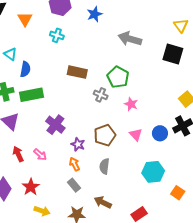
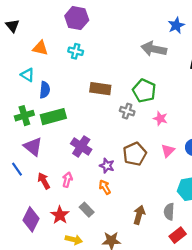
blue star: (95, 14) -> (176, 25), moved
orange triangle: (25, 19) -> (40, 48), moved, turned -42
pink triangle: (136, 135) -> (168, 151), turned 32
pink arrow: (40, 155) -> (67, 180), turned -112
gray semicircle: (104, 166) -> (169, 212), moved
gray rectangle: (74, 185) -> (87, 210), moved
brown arrow: (103, 202) -> (139, 215), moved, turned 84

